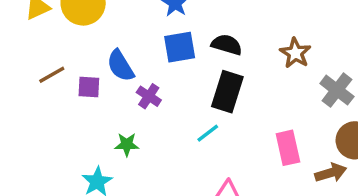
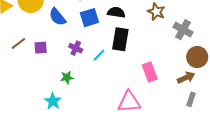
blue semicircle: (120, 66) -> (57, 17), moved
cyan line: (208, 133) -> (99, 55), moved
pink rectangle: (288, 148) -> (150, 72), moved

